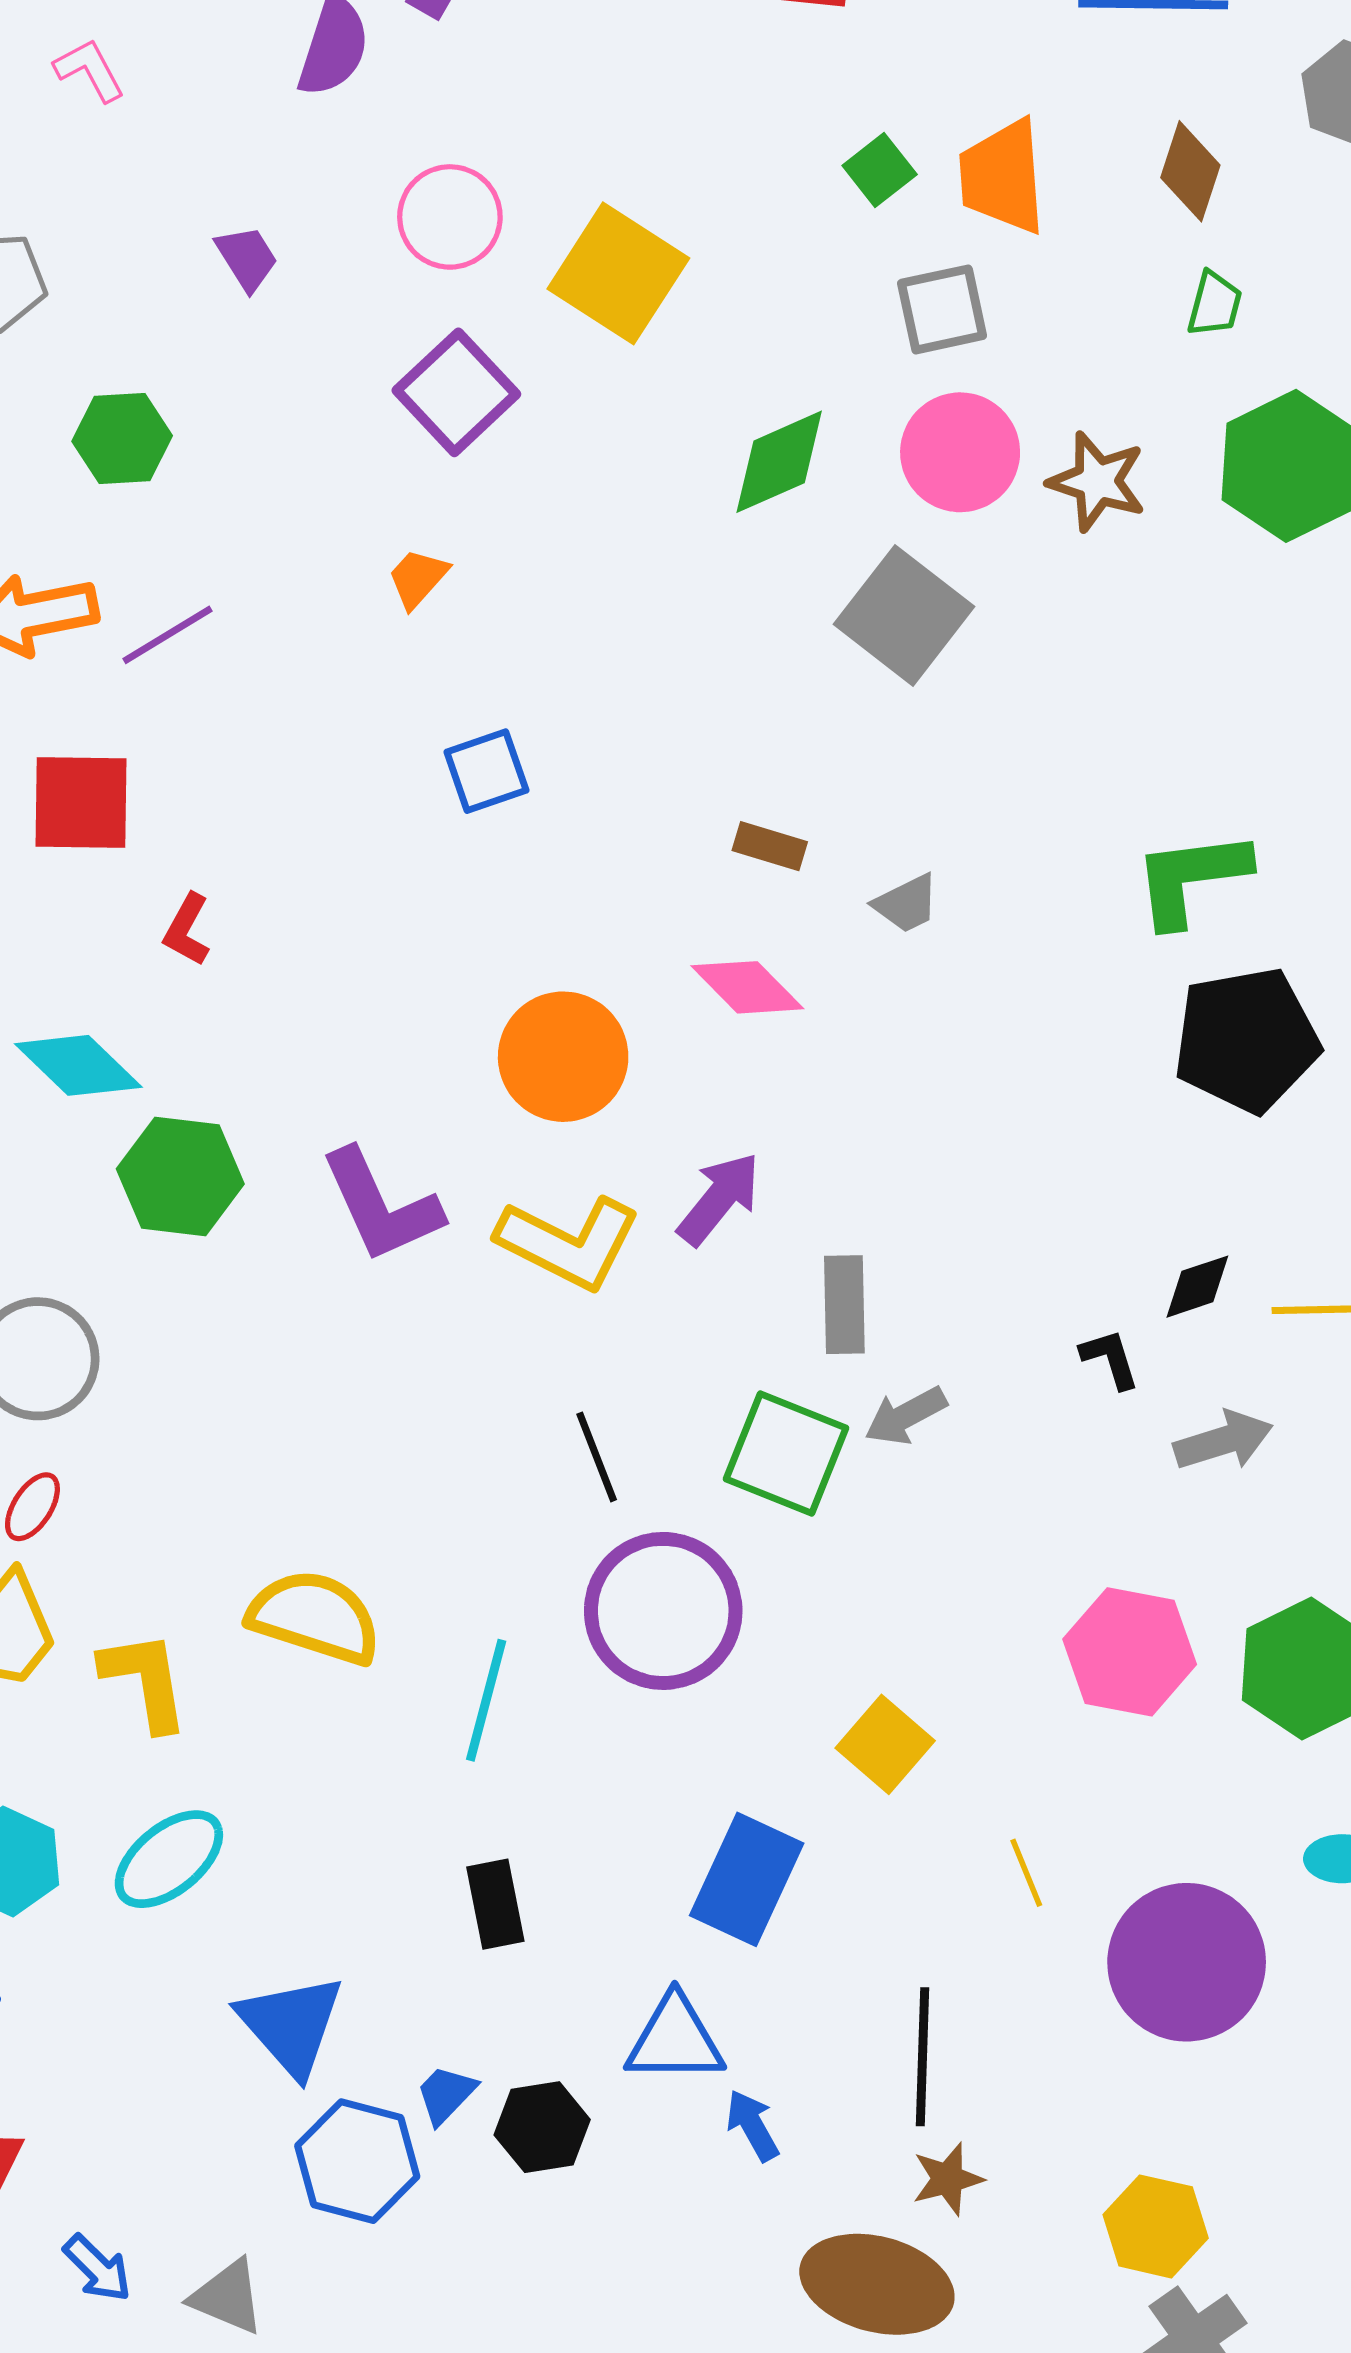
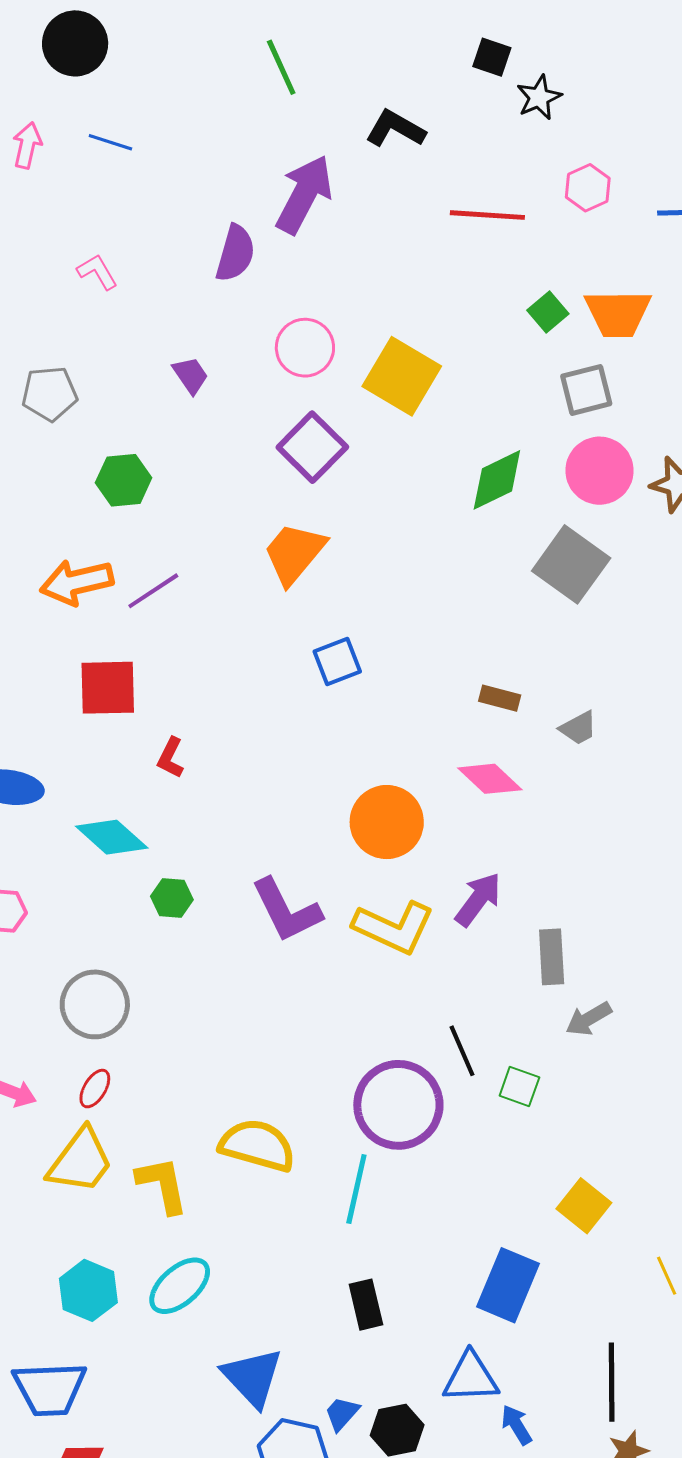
orange trapezoid: (1003, 177) -> (618, 313), turned -84
orange trapezoid: (418, 578) -> (294, 553), size x1.8
green hexagon: (180, 1176) -> (172, 898), size x0.6
green square: (786, 1453) -> (519, 1087), moved, size x0.6
black line: (597, 1457) -> (462, 1051), moved
purple circle: (663, 1611) -> (398, 1105), moved

